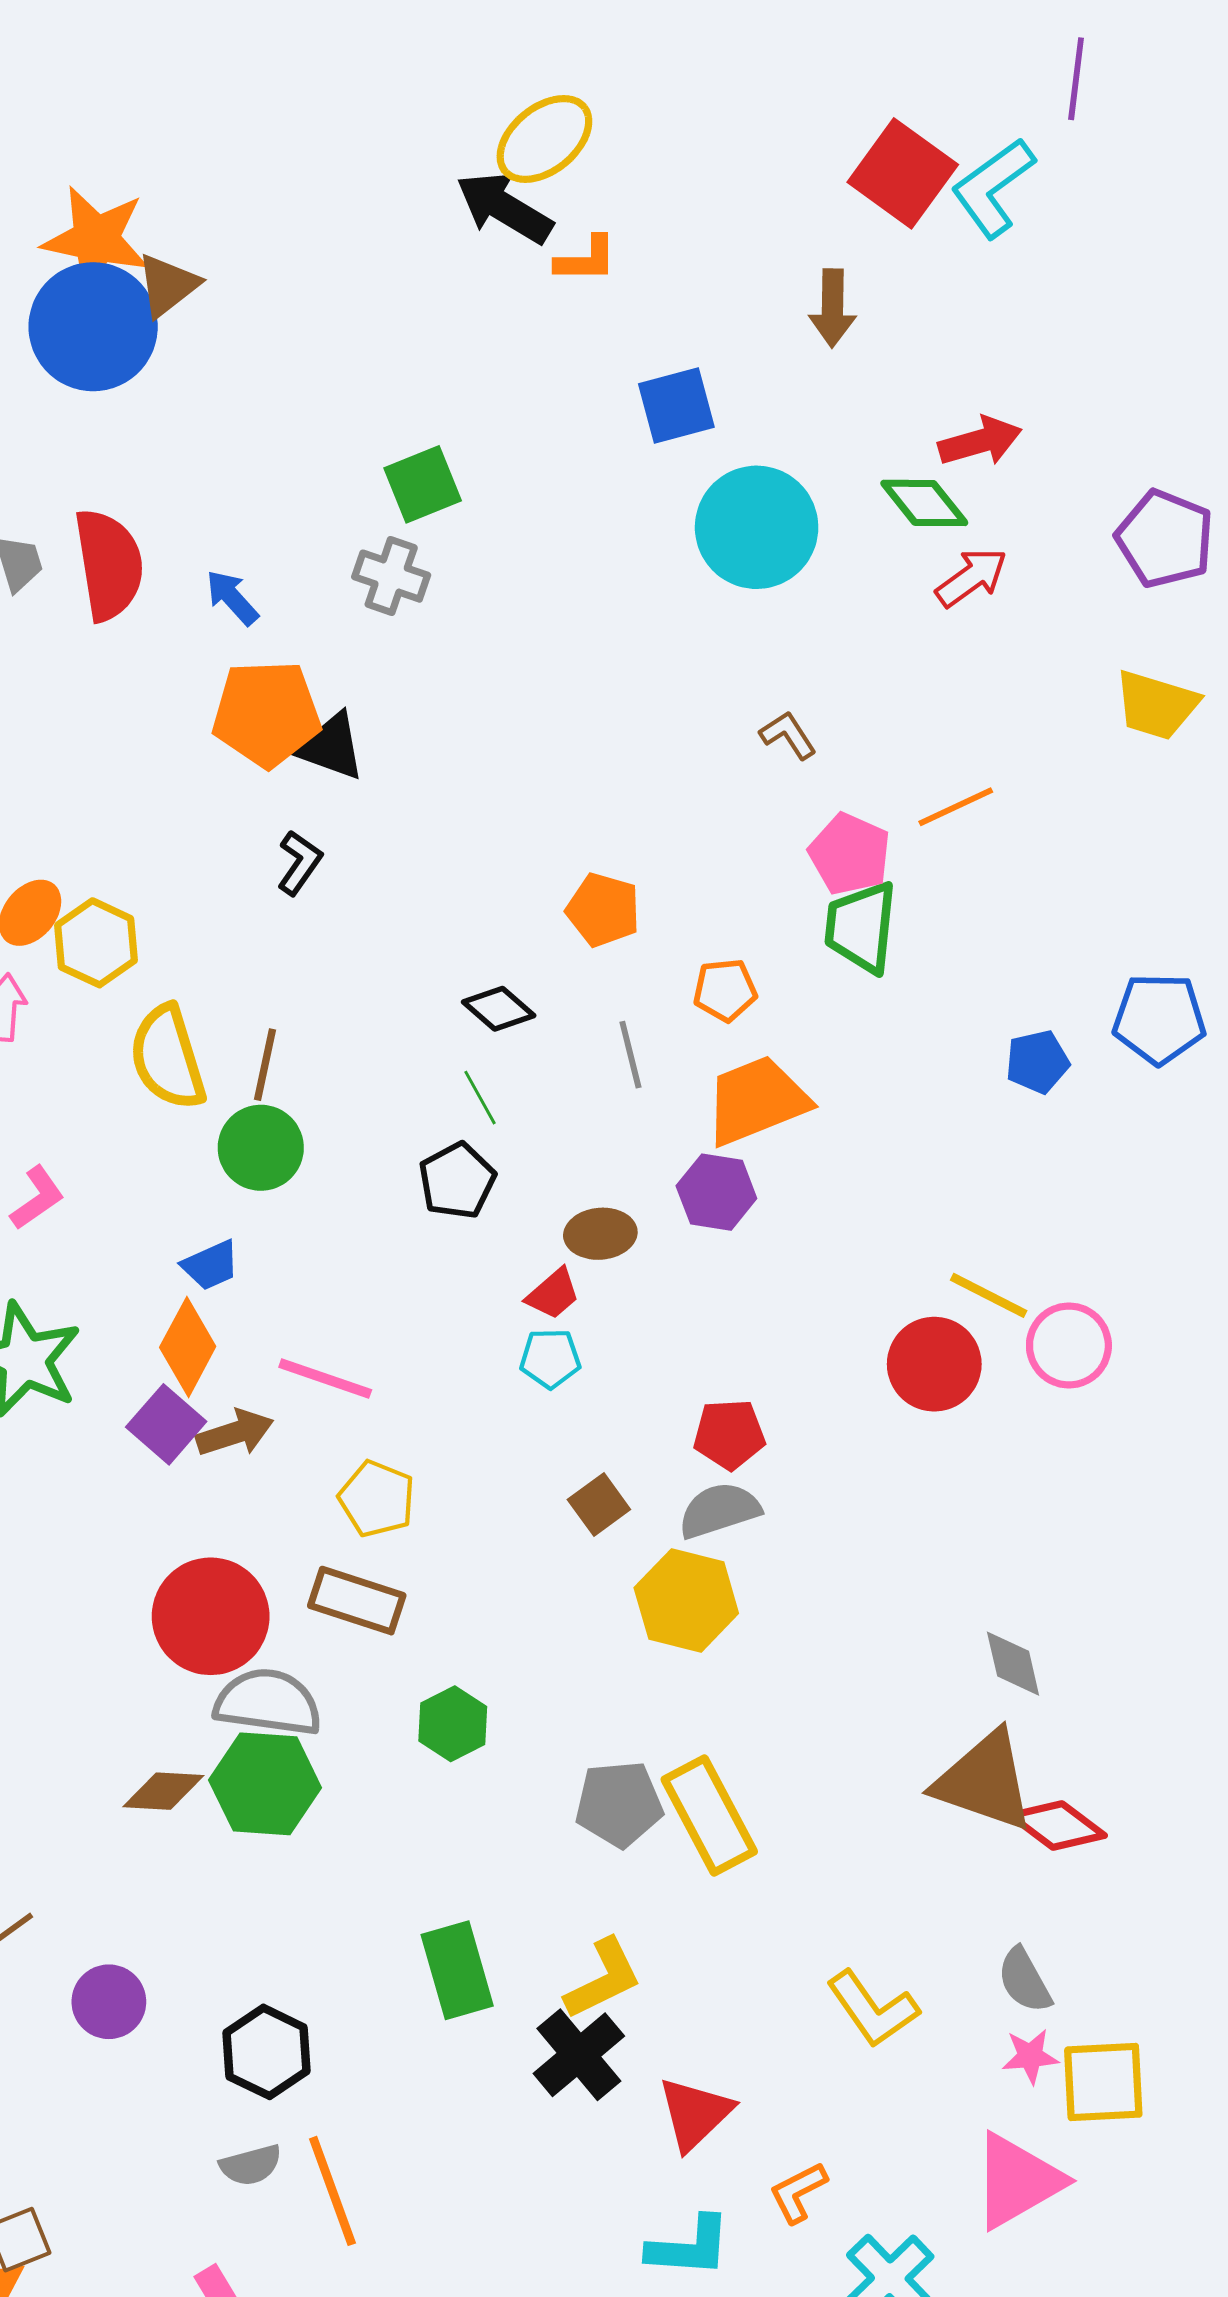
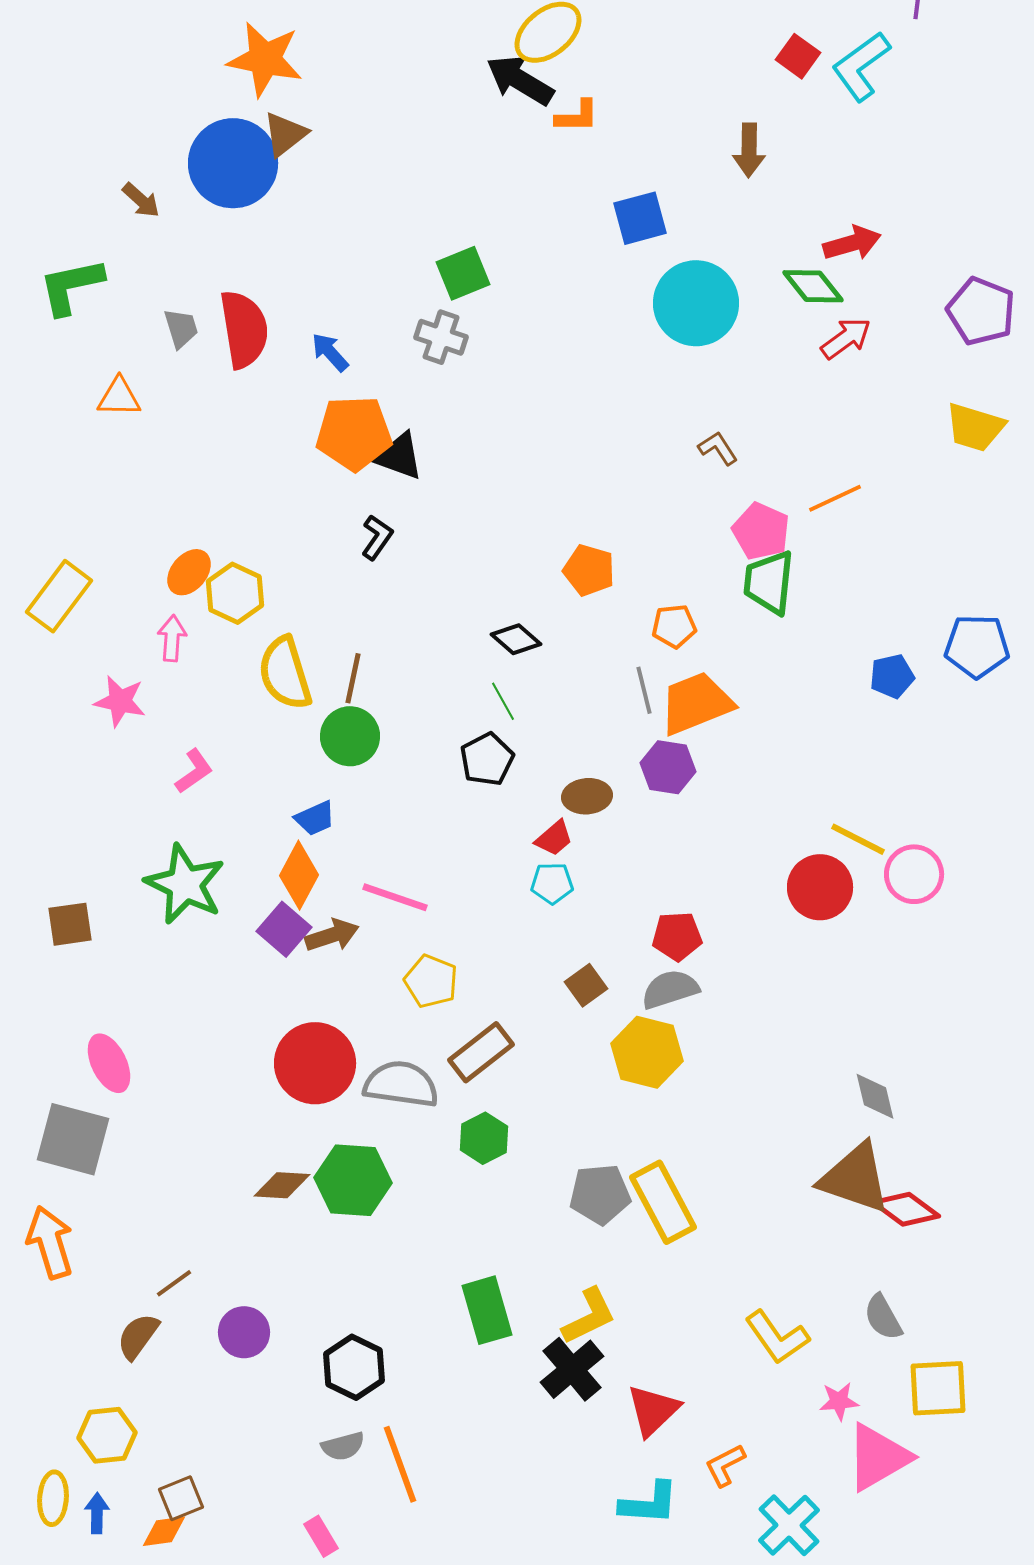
red square: (903, 173) -> (798, 56), size x0.6
orange star: (96, 239) -> (265, 59), moved
gray line: (630, 1055) -> (644, 690), moved
brown rectangle: (357, 1601) -> (481, 1052), moved, turned -56
gray semicircle: (268, 1702) -> (401, 1084), moved
pink star: (1030, 2056) -> (839, 1401), moved

